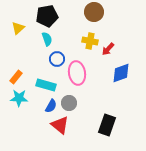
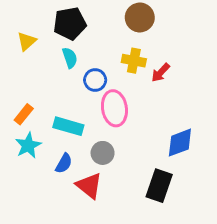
blue circle: (57, 59) -> (95, 80), moved
blue diamond: (121, 73) -> (180, 143), moved
cyan star: (19, 98) -> (28, 145), turned -30
blue semicircle: (51, 106) -> (64, 163), moved

